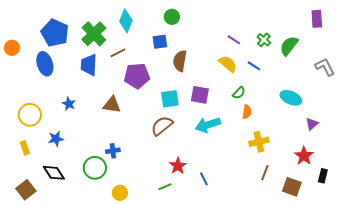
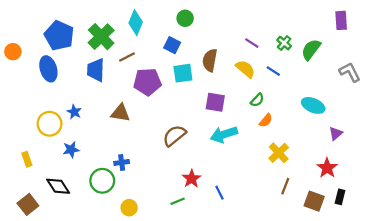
blue square: (160, 42) -> (172, 45), turned 35
brown semicircle: (180, 61) -> (210, 60), moved
cyan square: (170, 99) -> (183, 73), moved
orange semicircle: (247, 112) -> (266, 121), turned 32
yellow circle: (30, 115) -> (50, 124), moved
blue star: (56, 139) -> (71, 150), moved
yellow cross: (259, 142) -> (279, 153), turned -30
black rectangle: (323, 176) -> (340, 197), moved

